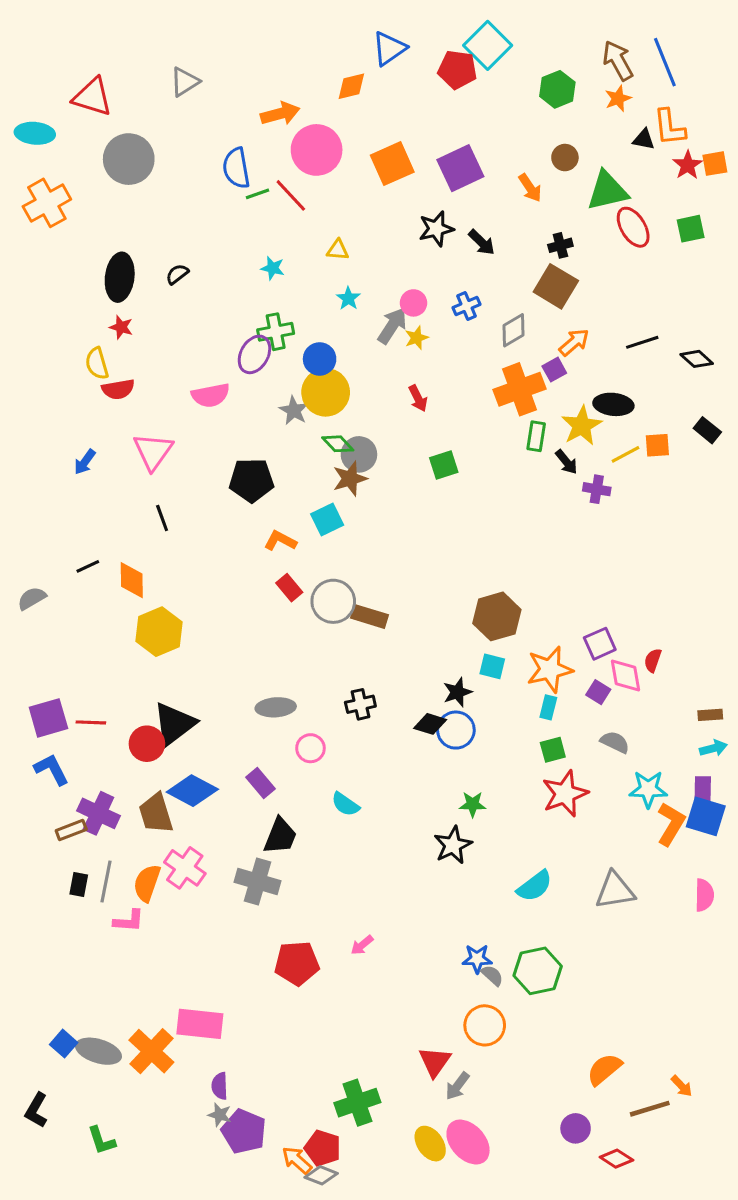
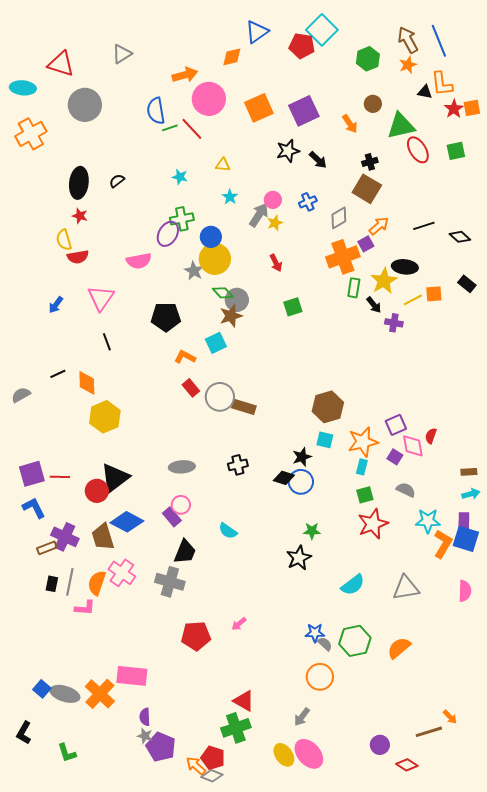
pink circle: (310, 748) -> (181, 505), moved
red triangle: (435, 1062) -> (244, 701), moved, turned -35
orange semicircle: (604, 1069) -> (399, 648), moved

